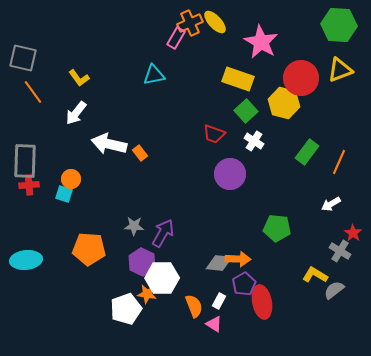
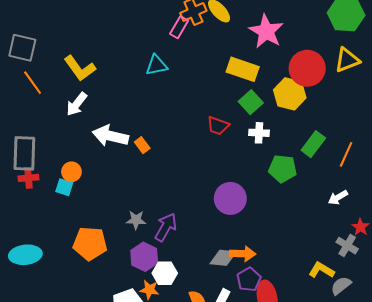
yellow L-shape: (79, 78) -> (80, 68), size x1.5
white cross: (254, 141) -> (259, 133), turned -30
purple circle: (230, 174) -> (230, 198), moved
green pentagon: (277, 228) -> (283, 169), moved
white hexagon: (162, 278) -> (165, 273), size x0.7

